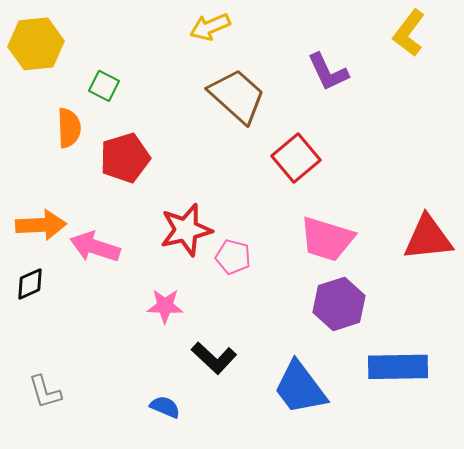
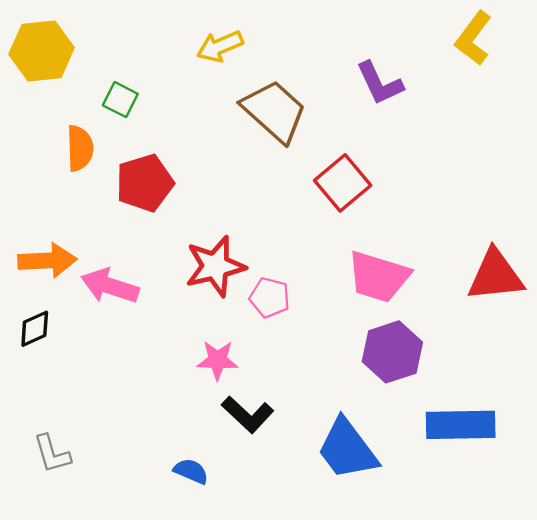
yellow arrow: (210, 27) -> (220, 46), moved
pink star: (165, 306) -> (218, 360), moved

